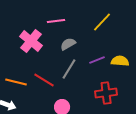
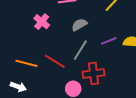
pink cross: (31, 41) -> (42, 22), size x0.7
red cross: (106, 93) -> (94, 73), moved

